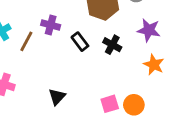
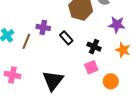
black cross: (112, 45) -> (94, 47), moved
black triangle: (57, 97) -> (53, 81), size x1.6
pink square: (110, 104) -> (91, 67), moved

